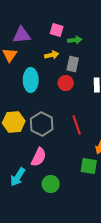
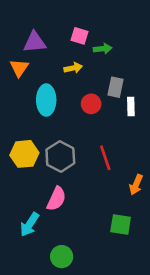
gray rectangle: (73, 64) -> (115, 87), moved
green square: (89, 166) -> (121, 224), moved
green circle: (51, 184) -> (62, 257), moved

